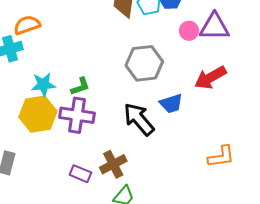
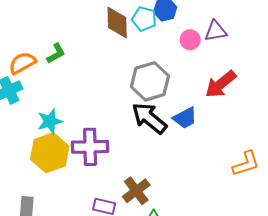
purple triangle: (214, 27) -> (216, 31), size x0.7
green L-shape: (80, 86) -> (56, 53), moved
black arrow: (139, 119) -> (149, 118), moved

